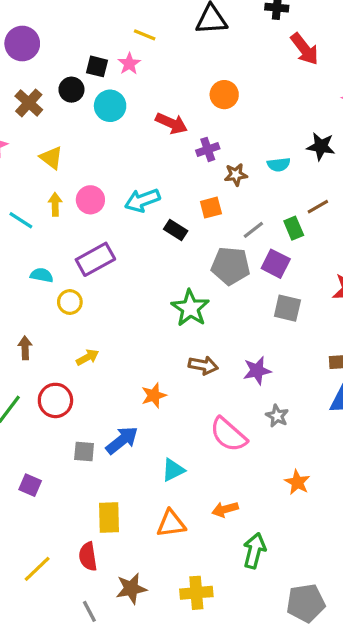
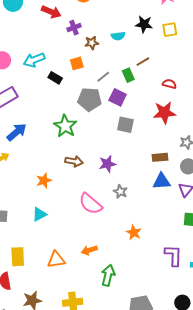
blue arrow: (122, 440) -> (17, 132), moved
cyan triangle: (173, 470) -> (39, 214), moved

